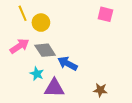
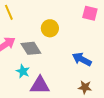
yellow circle: (41, 23) -> (50, 28), moved
blue arrow: (68, 63) -> (82, 59), moved

